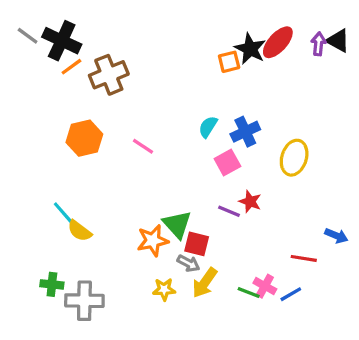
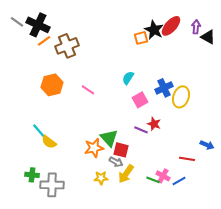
black triangle: (338, 41) -> (208, 37), moved
blue cross: (245, 132) -> (164, 88), moved

